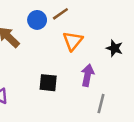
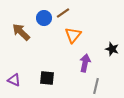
black star: (115, 48) -> (112, 49), moved
black square: (48, 83) -> (47, 78), moved

